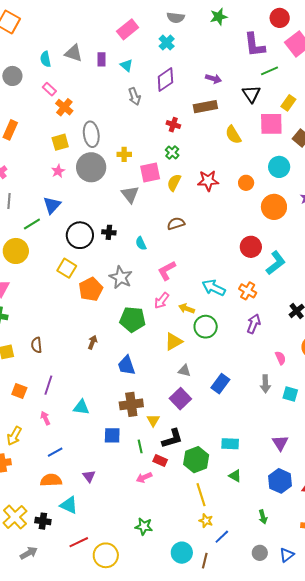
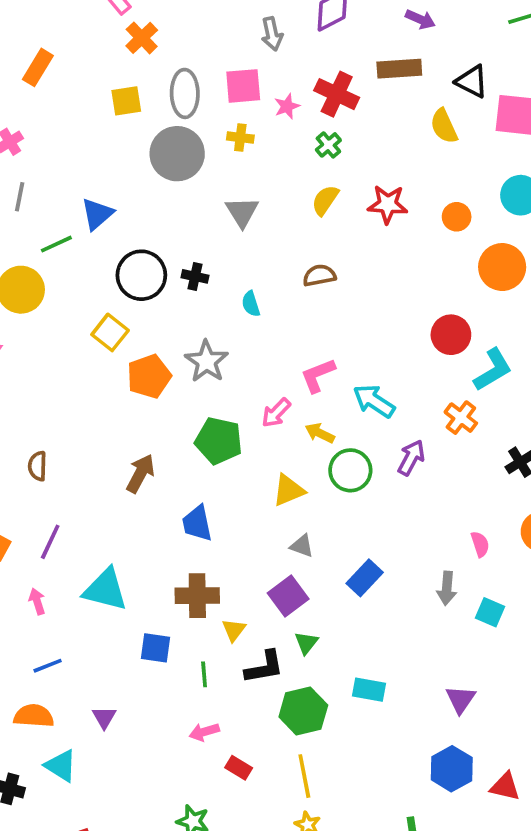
black triangle: (251, 94) -> (472, 81), moved, turned -36
red cross: (173, 125) -> (337, 94), size x1.6
pink star: (58, 171) -> (287, 106), moved
pink square: (150, 172) -> (243, 86), moved
pink L-shape: (167, 271) -> (318, 375), moved
orange cross: (248, 291) -> (461, 418), moved
purple arrow: (254, 324) -> (411, 458), moved
brown arrow: (93, 342) -> (140, 473), size x1.5
cyan triangle: (81, 407) -> (105, 590), size x1.5
red rectangle: (160, 460) -> (239, 768), moved
green triangle: (235, 476) -> (306, 643), moved, turned 32

